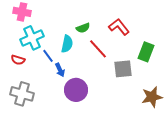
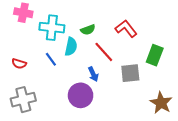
cyan cross: (32, 38) -> (52, 28), moved, turned 30
blue arrow: (60, 70) -> (93, 74), moved
gray cross: (22, 94) -> (23, 100), turned -30
brown star: (152, 97) -> (161, 103), turned -30

